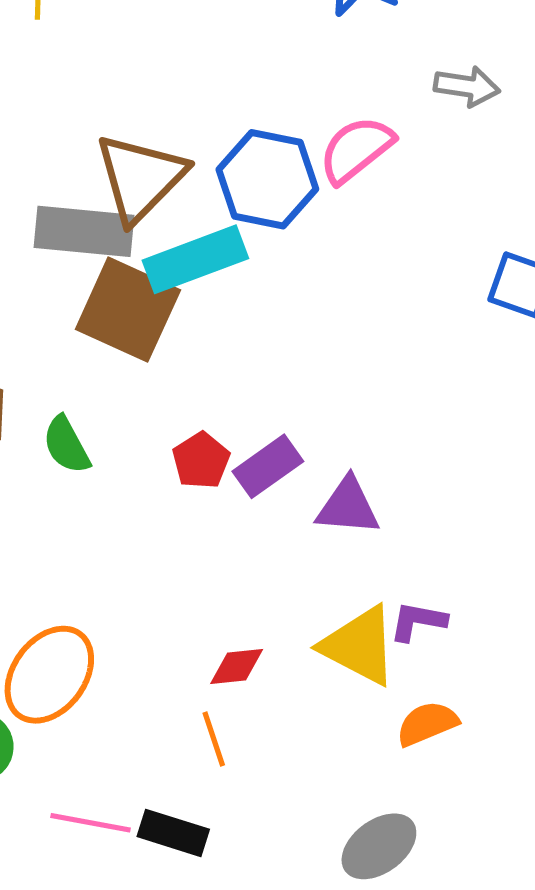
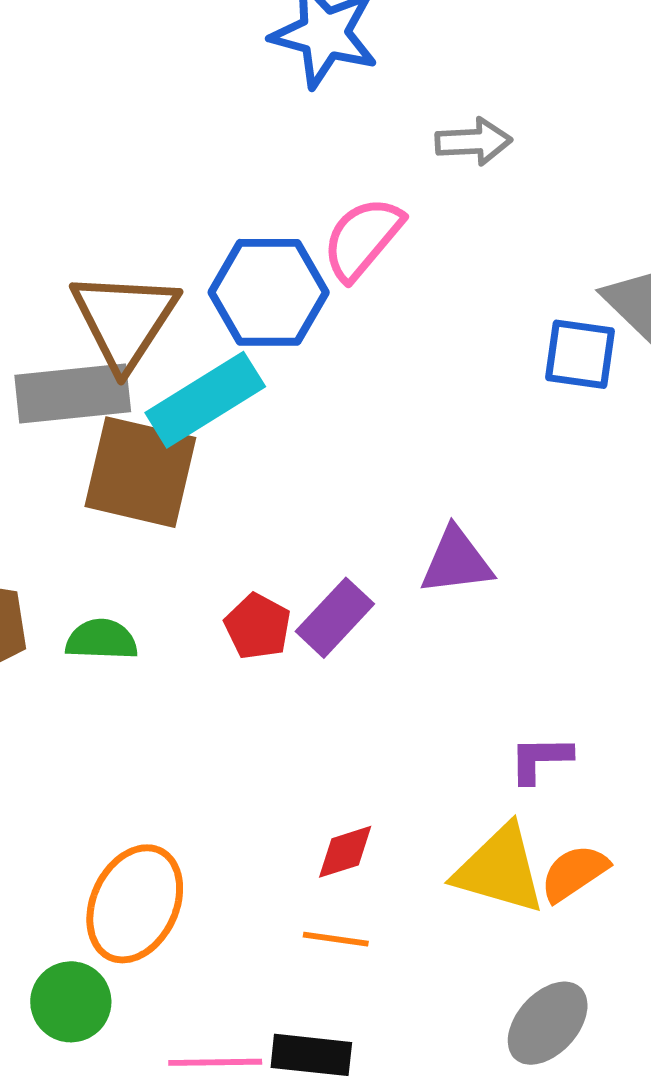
green semicircle: (66, 445) -> (102, 640), turned 132
purple triangle: (348, 506) -> (456, 561), moved
yellow triangle: (359, 646) -> (500, 870), moved
orange line: (214, 739) -> (336, 939), turned -52

